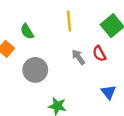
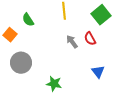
gray circle: (35, 70) -> (21, 63), moved

